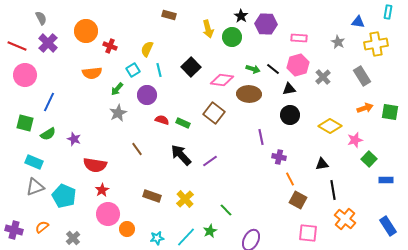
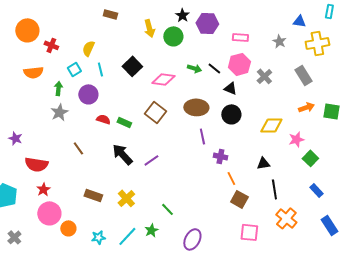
green arrow: (117, 89) -> (58, 88), turned 144
black triangle: (289, 89) -> (230, 88), turned 32
brown ellipse: (249, 94) -> (196, 107), moved
yellow diamond: (330, 126) -> (271, 125), turned -30
blue rectangle: (386, 180) -> (316, 190), moved, turned 48

